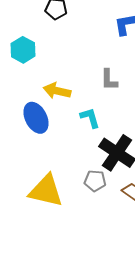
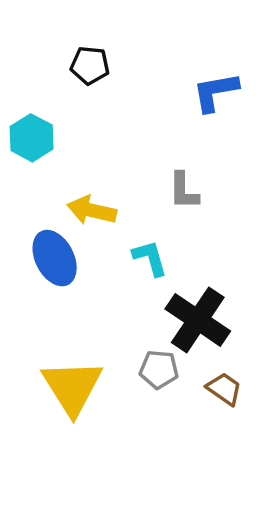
yellow triangle: (46, 191) -> (72, 387), turned 45

